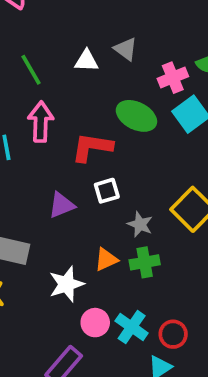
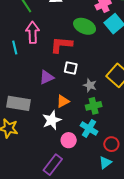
white square: (107, 191) -> (71, 68), turned 32
orange triangle: (106, 259) -> (63, 101), moved
cyan cross: (132, 327) -> (89, 128), moved

